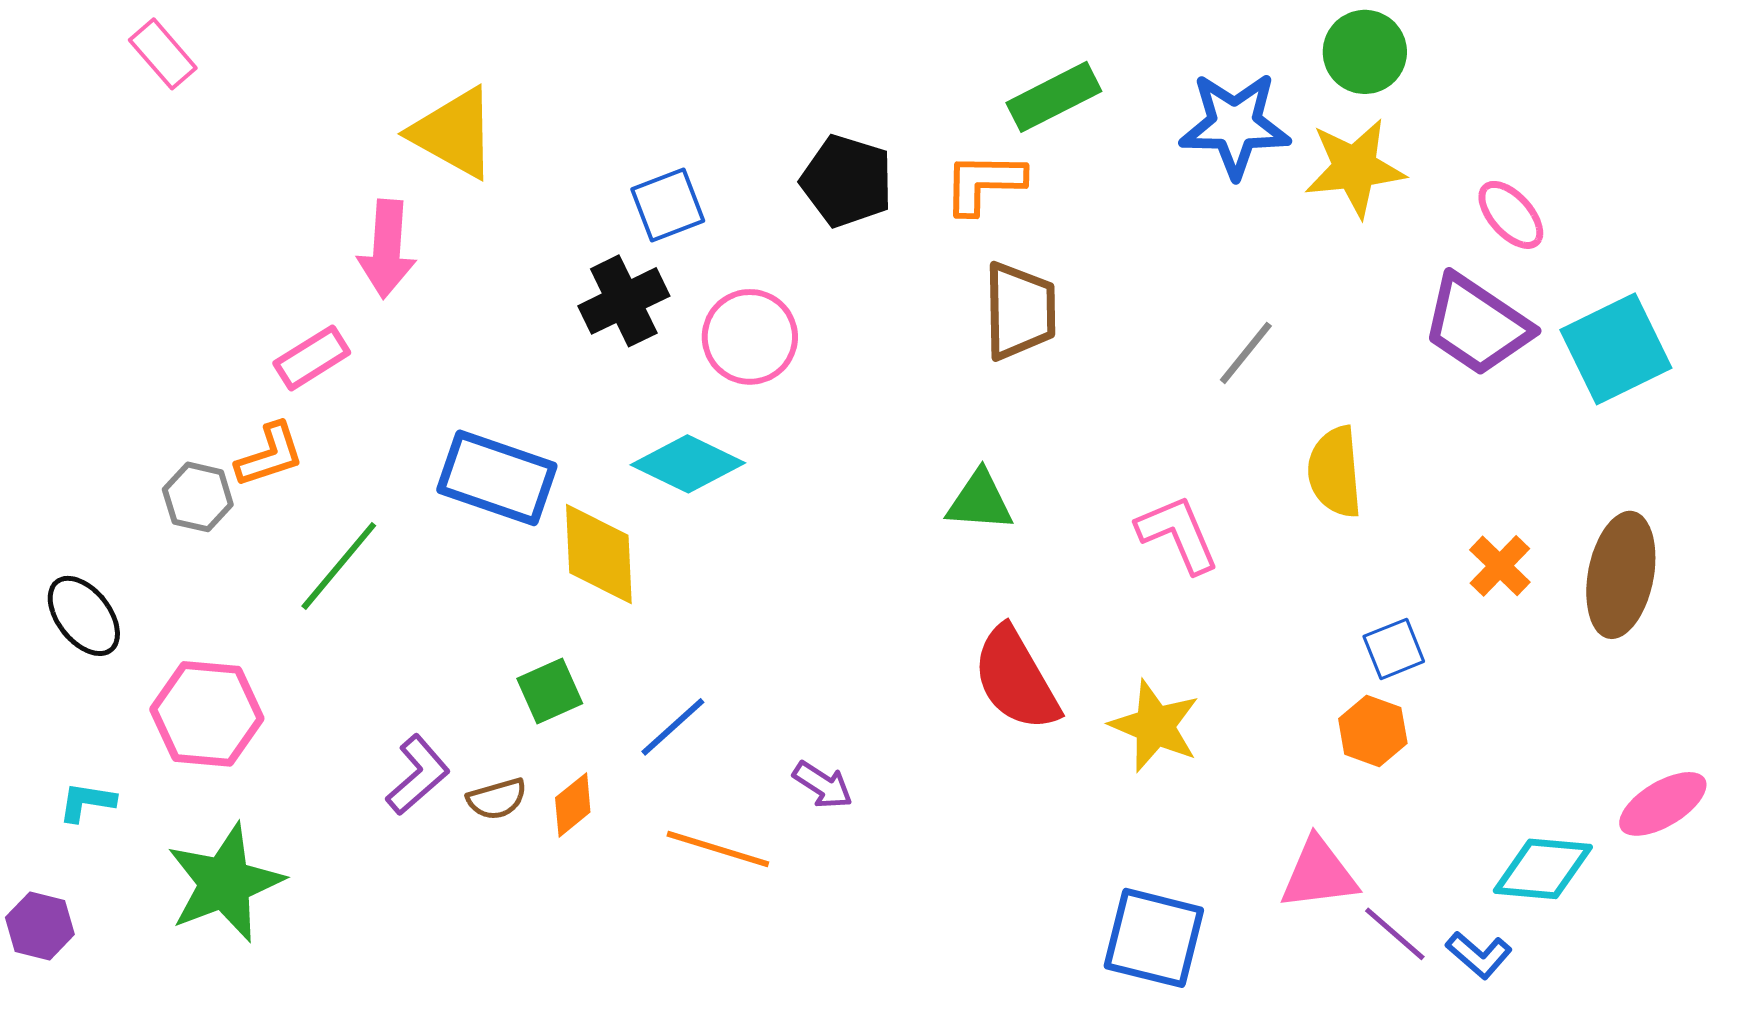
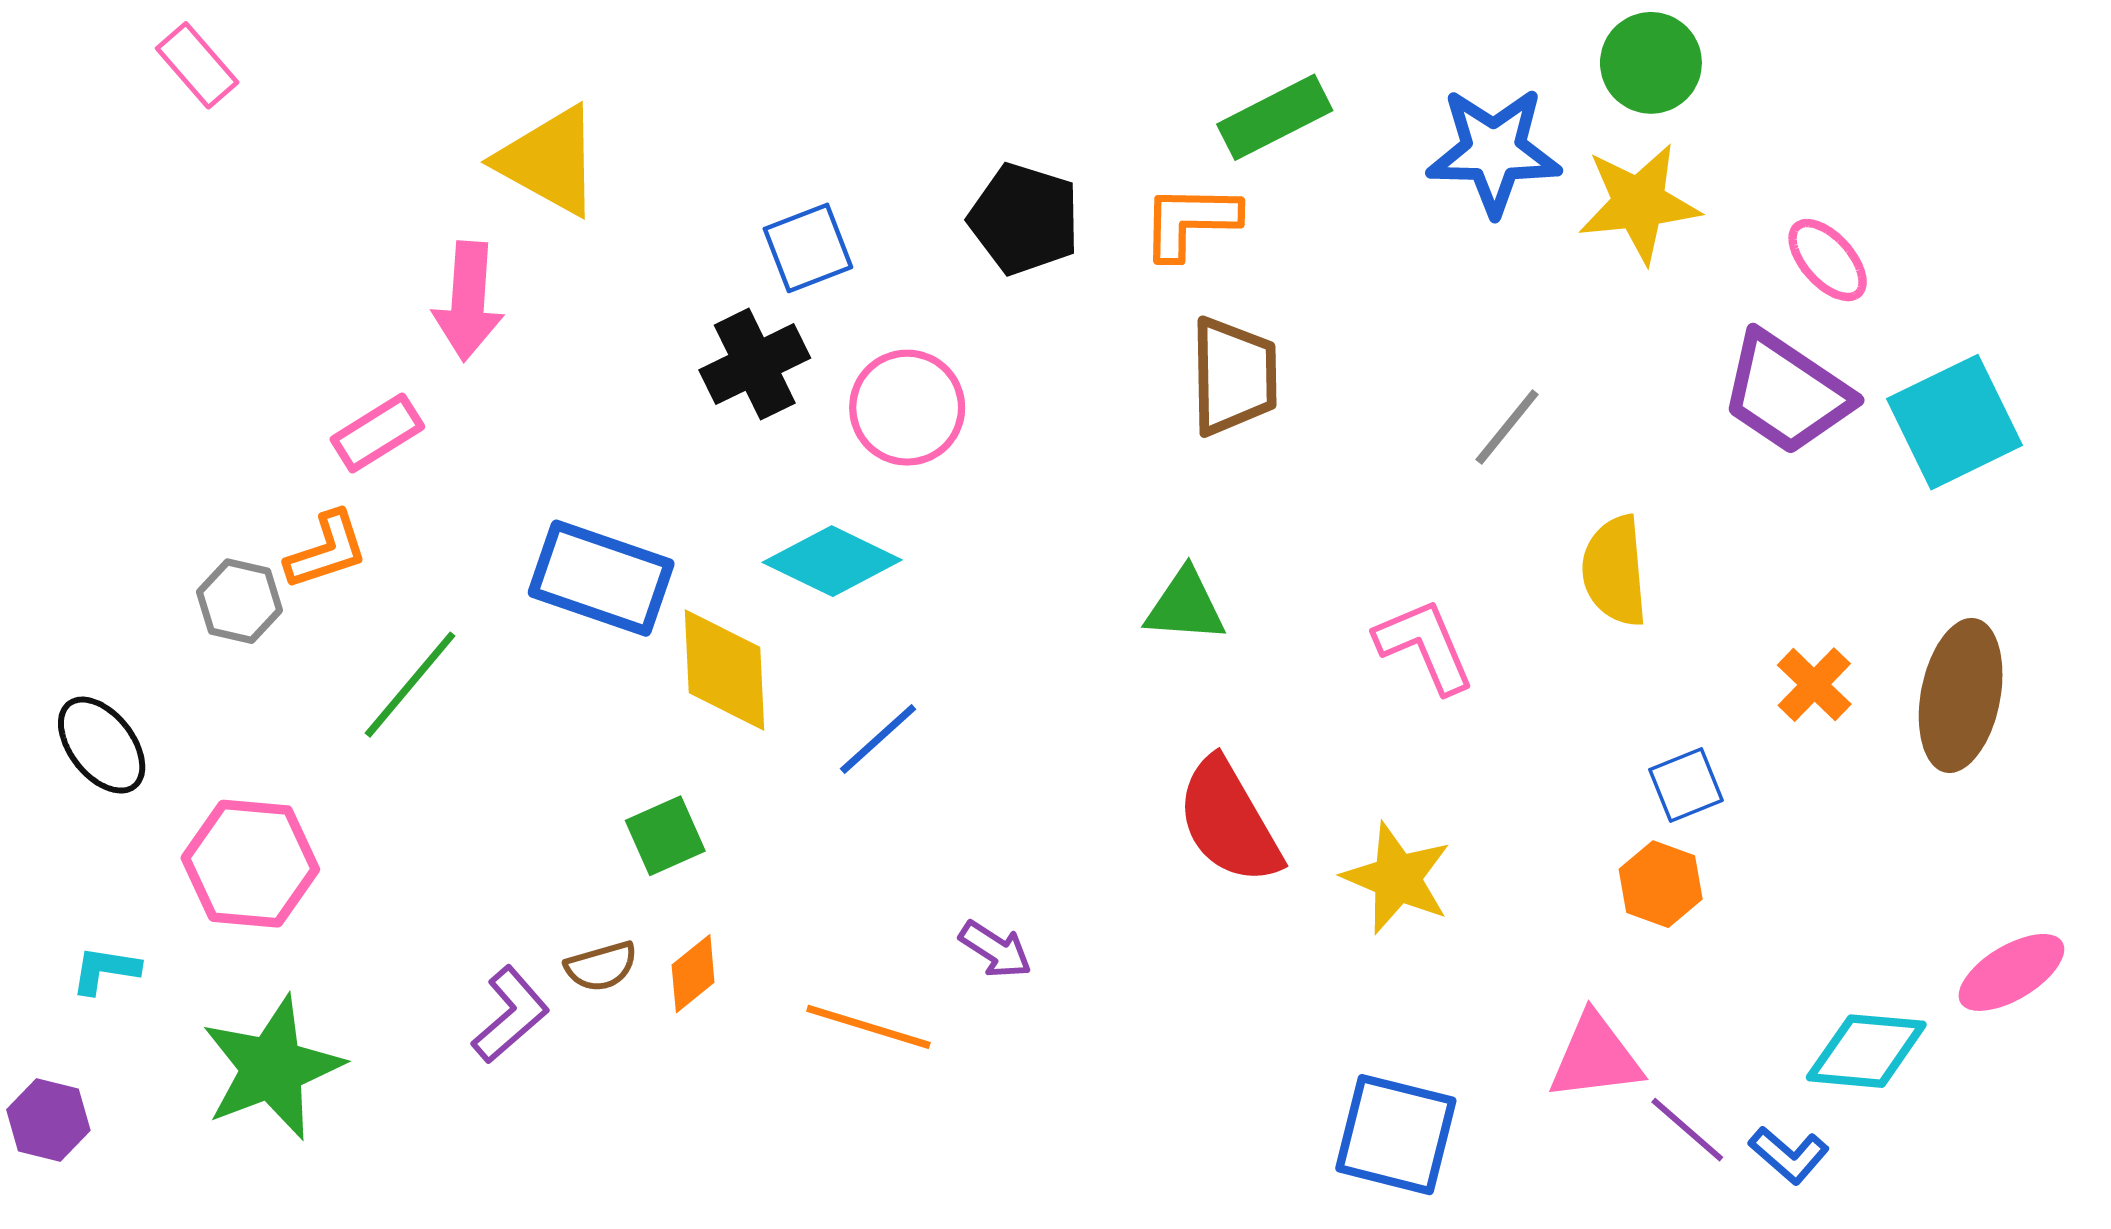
blue line: (673, 727) -> (878, 739), moved
purple L-shape: (418, 775) -> (510, 1015), moved

